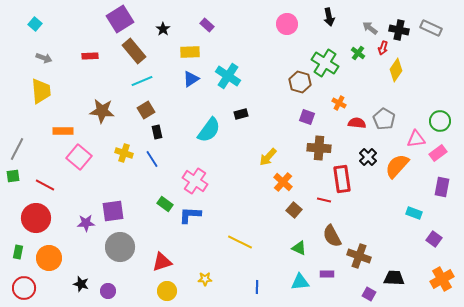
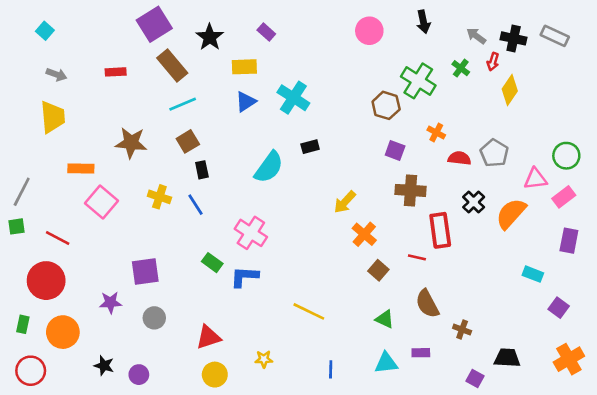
black star: (163, 29) -> (210, 37), size x1.5
purple star: (86, 223) -> (110, 302), moved
gray circle: (120, 247) -> (154, 318), size x0.6
brown cross: (359, 256) -> (462, 329), size x0.6

